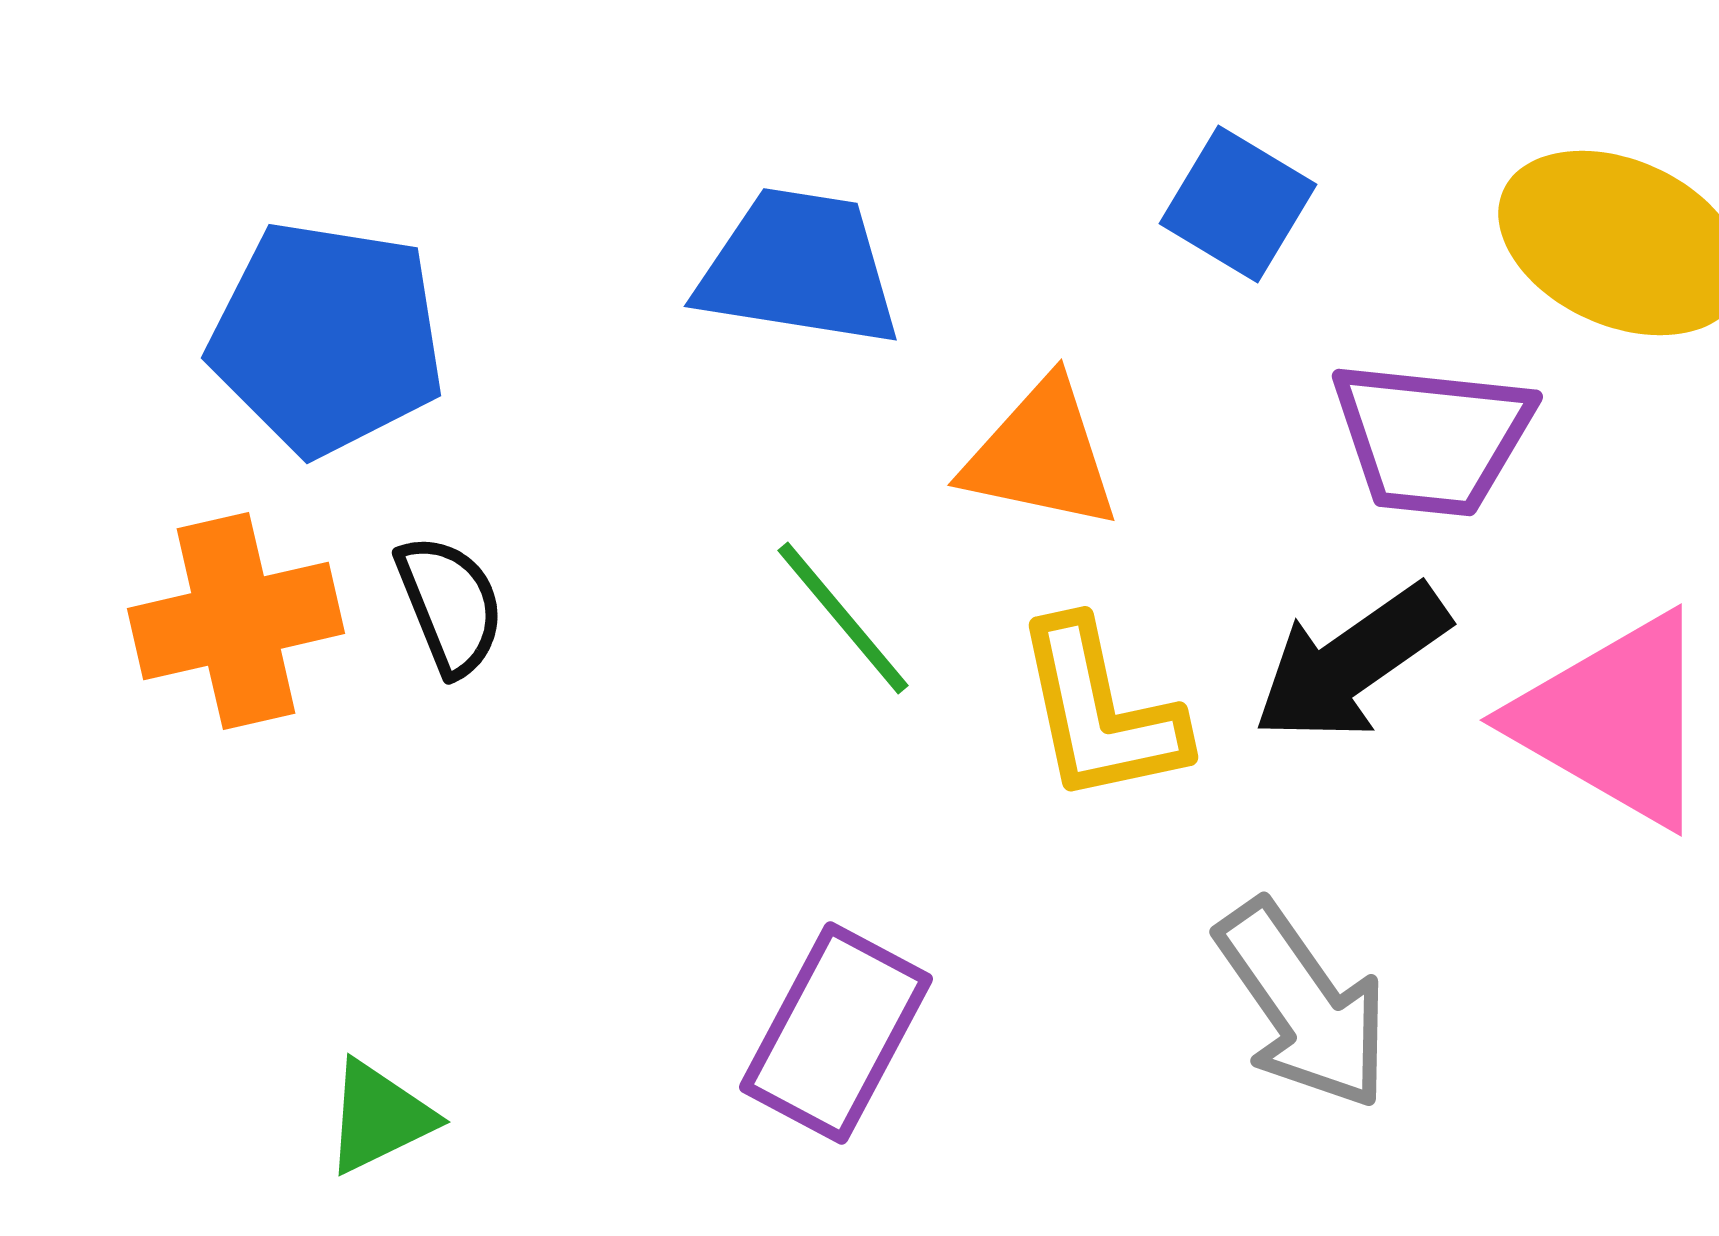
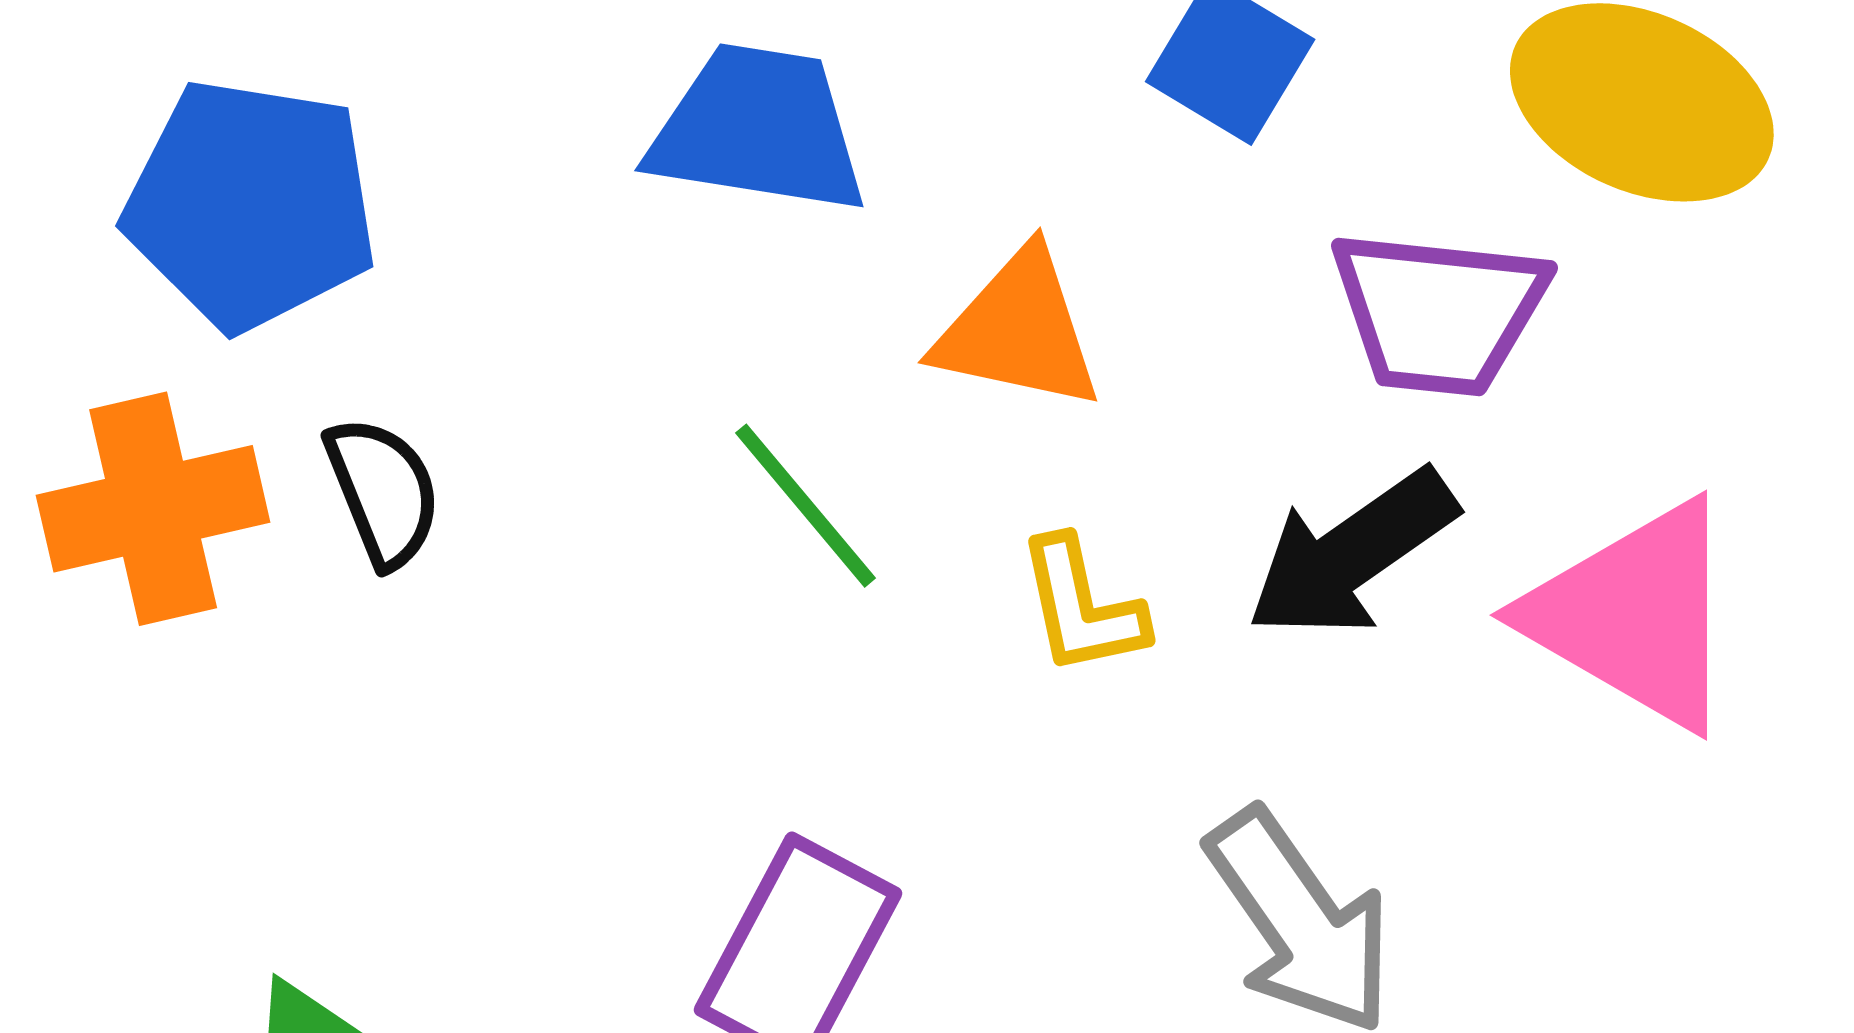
yellow L-shape: (1100, 712) -> (1082, 607), size x0.7

